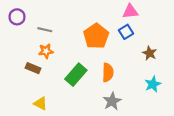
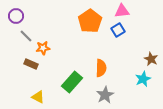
gray line: (45, 30) -> (26, 36), moved, turned 32
orange pentagon: (96, 36) -> (90, 21), moved
brown star: (150, 53) -> (151, 59), moved
green rectangle: (76, 75) -> (72, 82), moved

